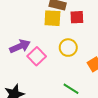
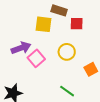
yellow square: (52, 18) -> (43, 24), moved

